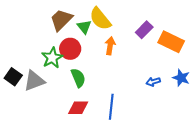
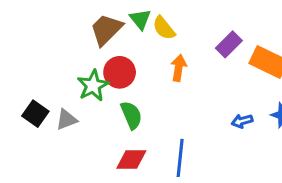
yellow semicircle: (100, 19) -> (164, 28), size x0.7
green triangle: (84, 27) -> (140, 19), moved
gray triangle: (34, 81) -> (66, 120), size x0.7

